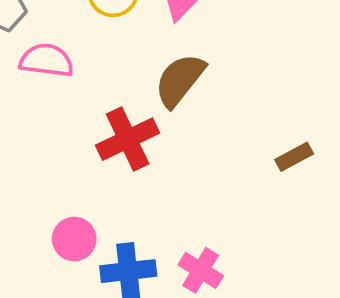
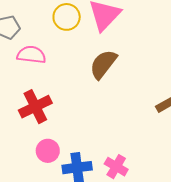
red cross: (128, 139) -> (35, 107), moved

